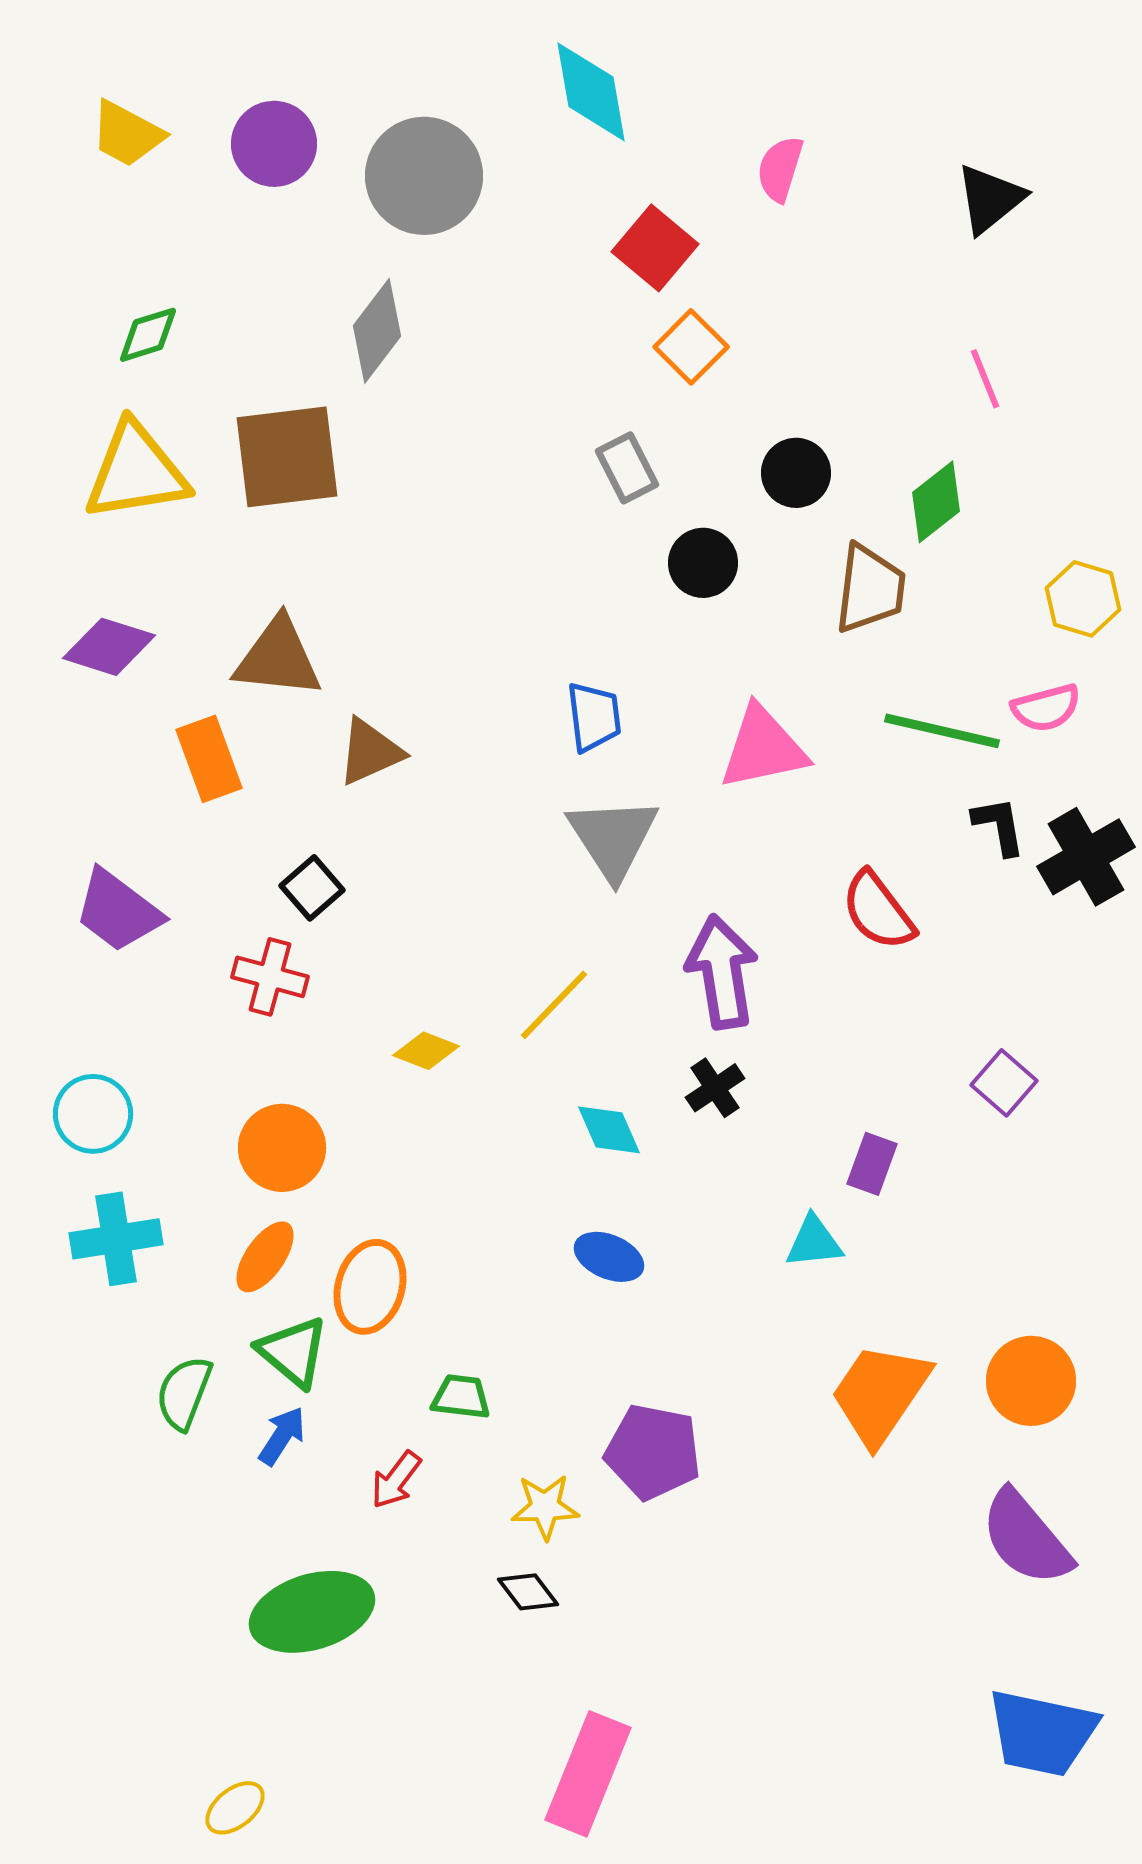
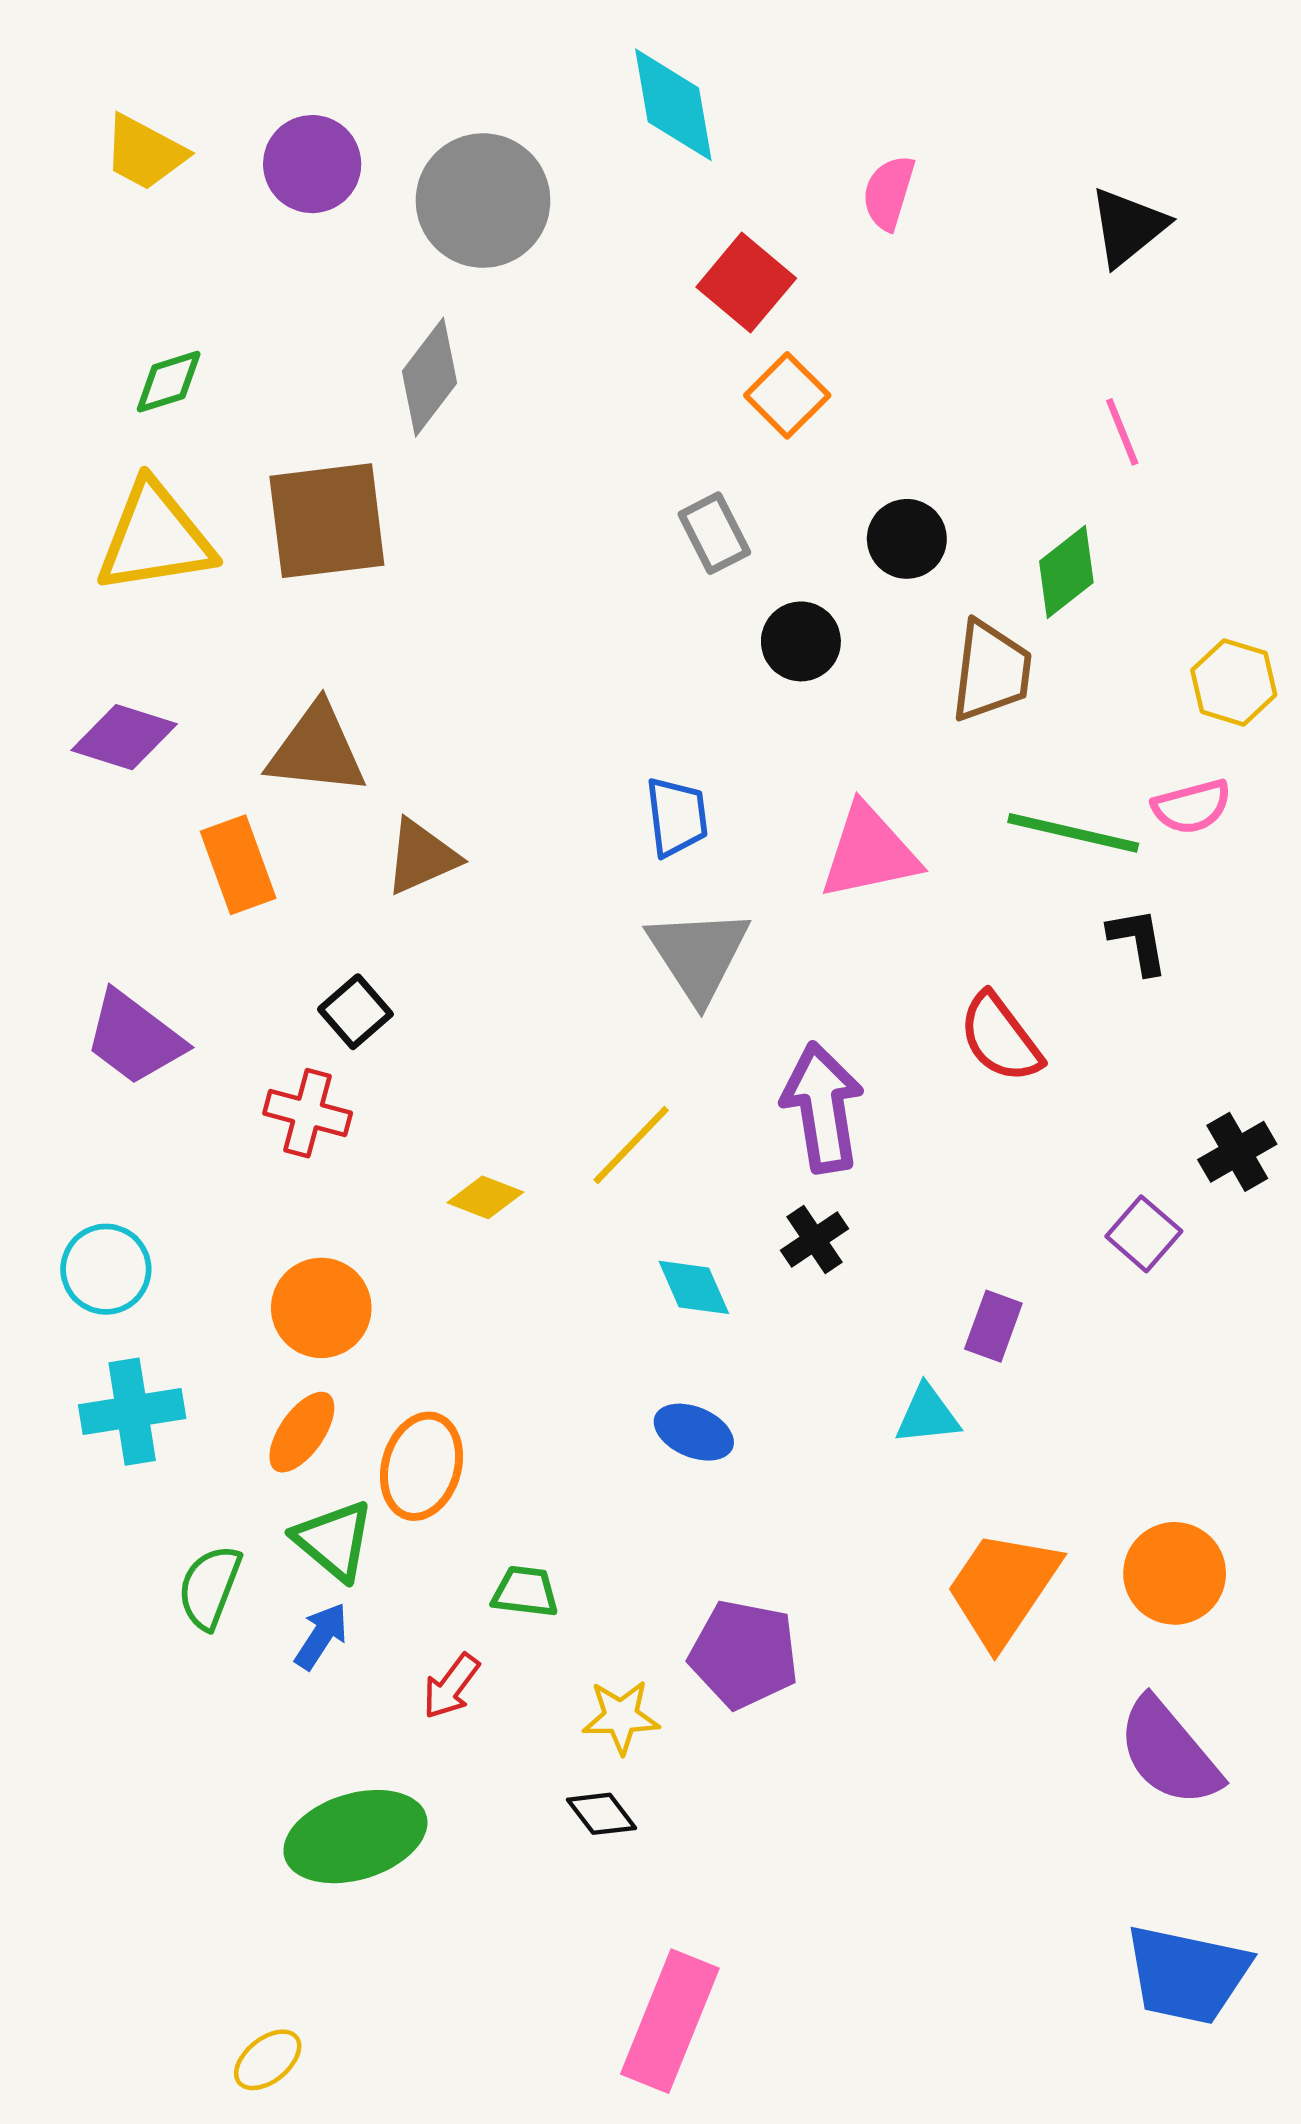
black cross: (1086, 857) -> (1237, 1152), moved, size x0.7

